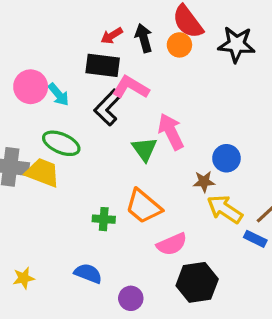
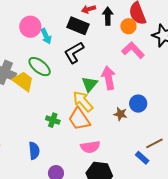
pink L-shape: (131, 87) -> (133, 50), moved
yellow arrow: (225, 209) -> (83, 101), moved
blue semicircle: (88, 273) -> (34, 151), turned 48

